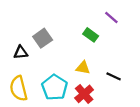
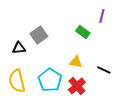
purple line: (111, 17) -> (102, 16), turned 64

